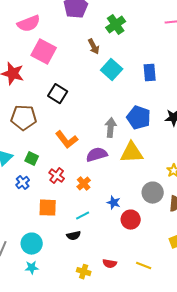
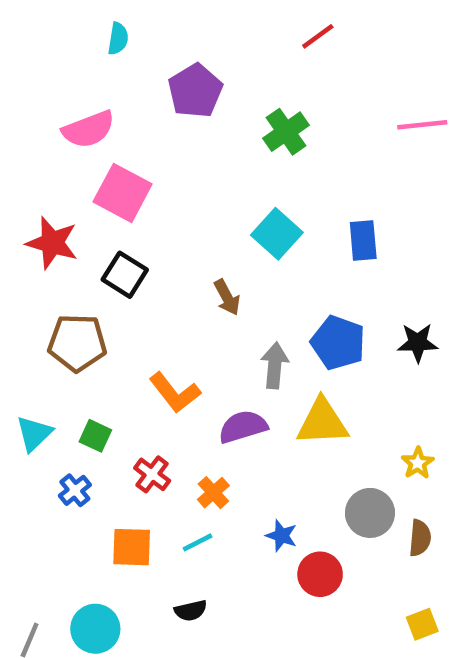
brown arrow: (94, 47) -> (227, 297), moved
black square: (58, 94) -> (125, 275), moved
cyan line: (83, 216) -> (197, 542), moved

